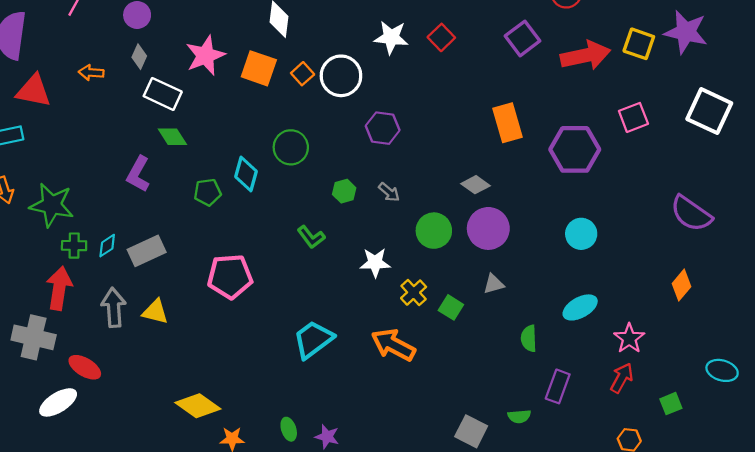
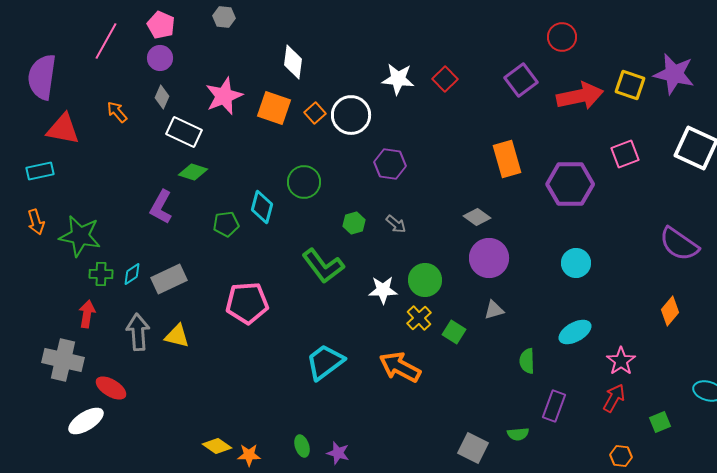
orange arrow: (91, 73) -> (117, 112), turned 45
green diamond: (172, 137) -> (193, 172), turned -40
green circle: (434, 231) -> (425, 280), moved
green L-shape: (311, 237) -> (323, 266), size x1.6
red arrow: (59, 288) -> (87, 314), size x0.7
yellow diamond: (198, 406) -> (217, 446), moved, size x0.7

